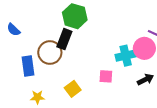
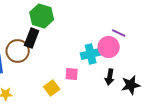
black arrow: (145, 80) -> (110, 77), turned 126
yellow square: (73, 89) -> (52, 88), moved

